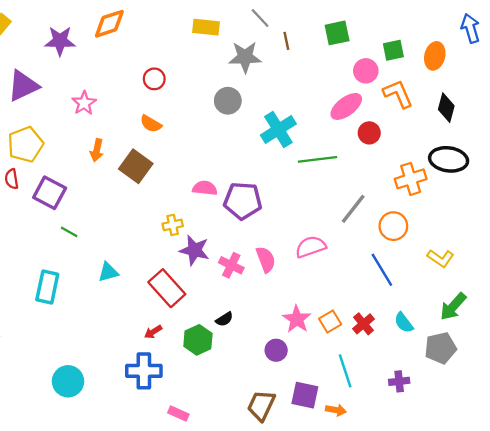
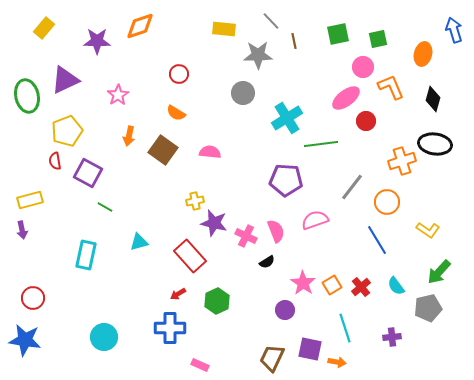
green square: (393, 50) -> (378, 39), moved
pink semicircle: (205, 188) -> (210, 152), moved
purple pentagon: (243, 201) -> (286, 180), moved
black semicircle: (224, 319) -> (267, 262), moved

